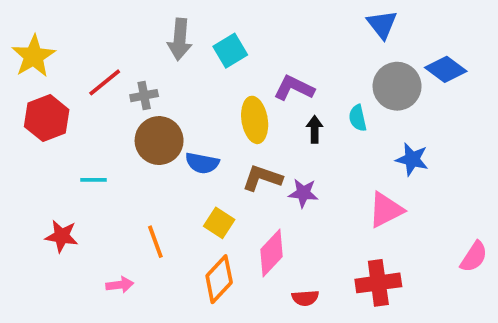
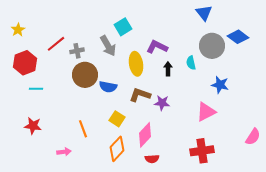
gray arrow: (180, 39) -> (108, 46), moved, turned -35
yellow star: (34, 56) -> (18, 30), size x0.6
cyan line: (93, 180) -> (36, 89), moved
red semicircle: (305, 298) -> (152, 159), moved

